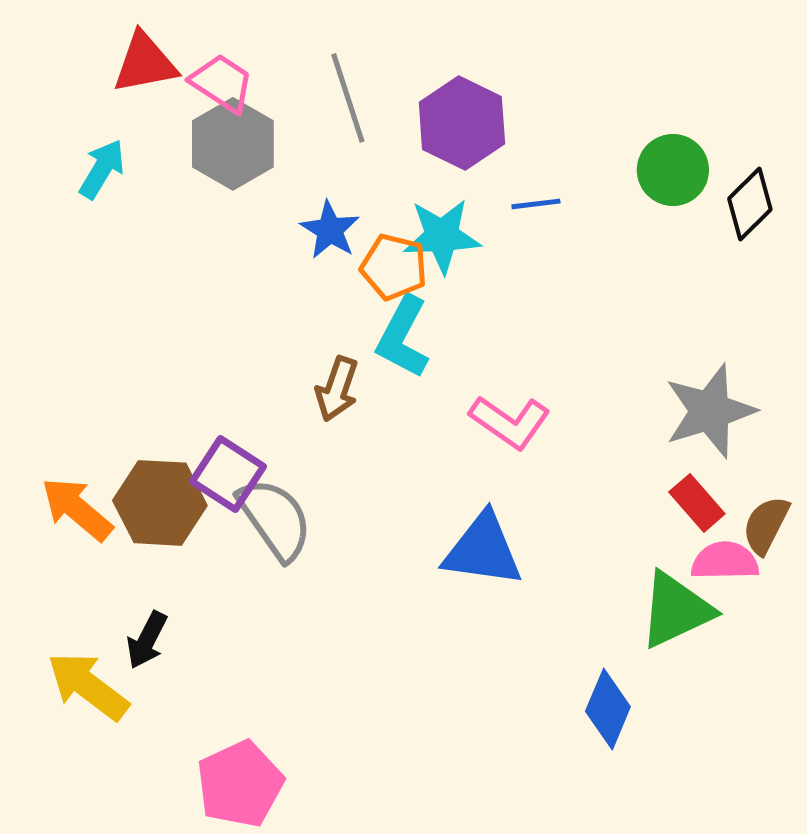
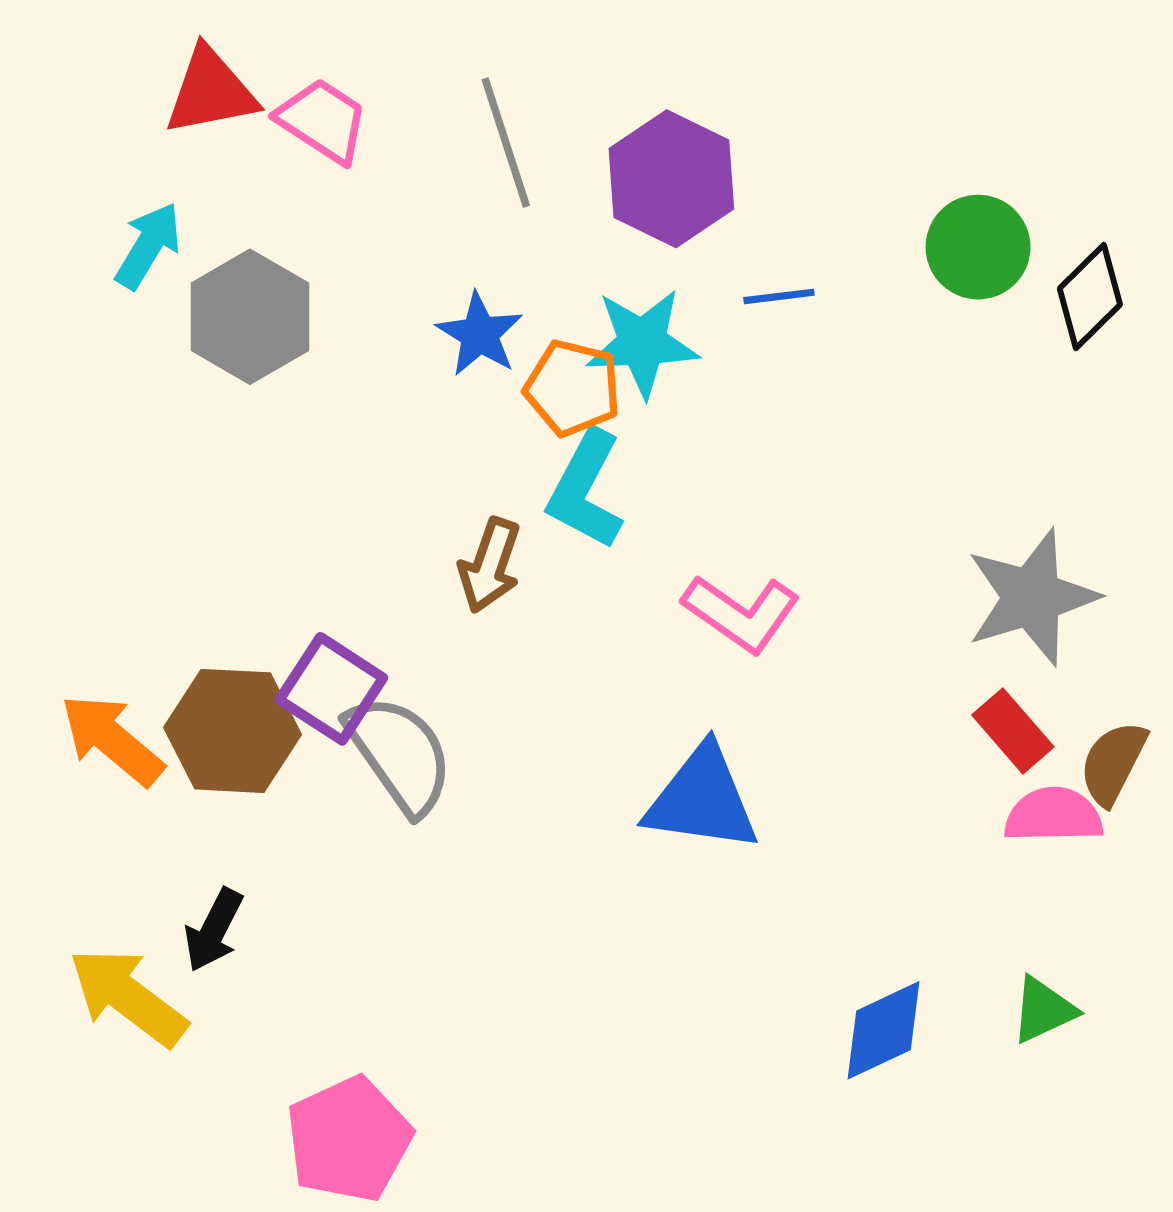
gray hexagon: (233, 144) -> (250, 317), moved
green triangle: (676, 610) -> (1043, 1010), moved, size x0.6
blue diamond: (608, 709) -> (884, 1030), turned 42

